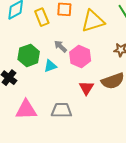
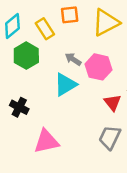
green hexagon: (29, 55) -> (26, 56), moved
cyan triangle: (50, 66) -> (65, 85), size x1.5
gray trapezoid: (62, 110) -> (110, 137), moved, turned -55

